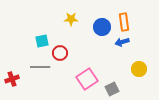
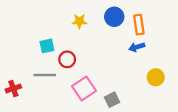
blue circle: (102, 27) -> (114, 17), moved
pink square: (87, 79) -> (84, 89), moved
gray square: (112, 89) -> (112, 100), moved

